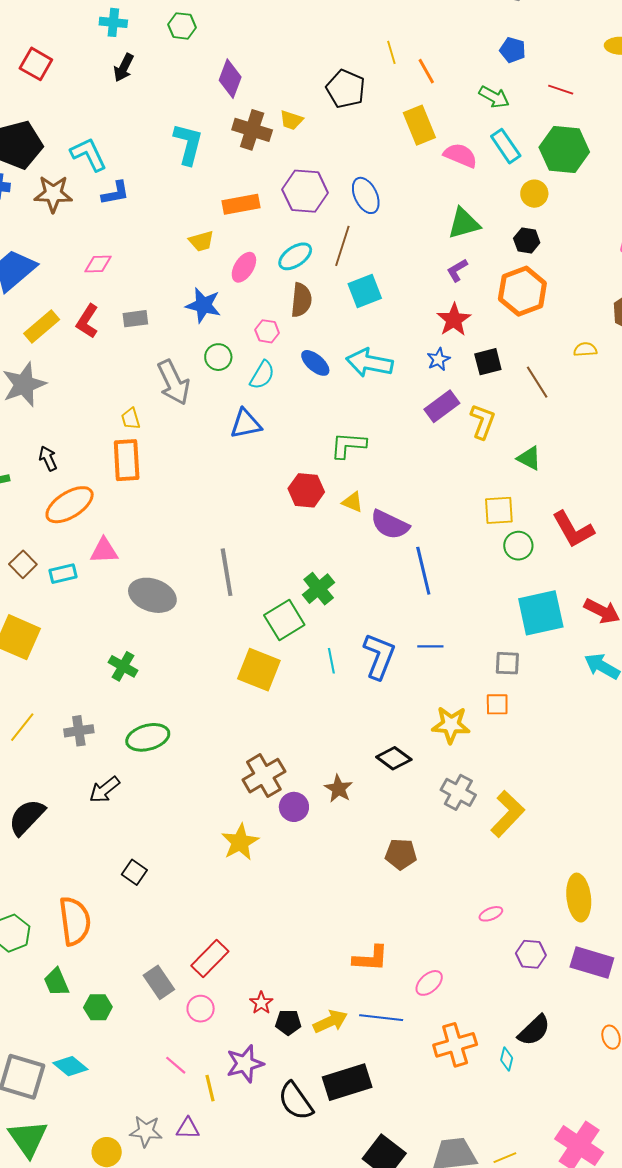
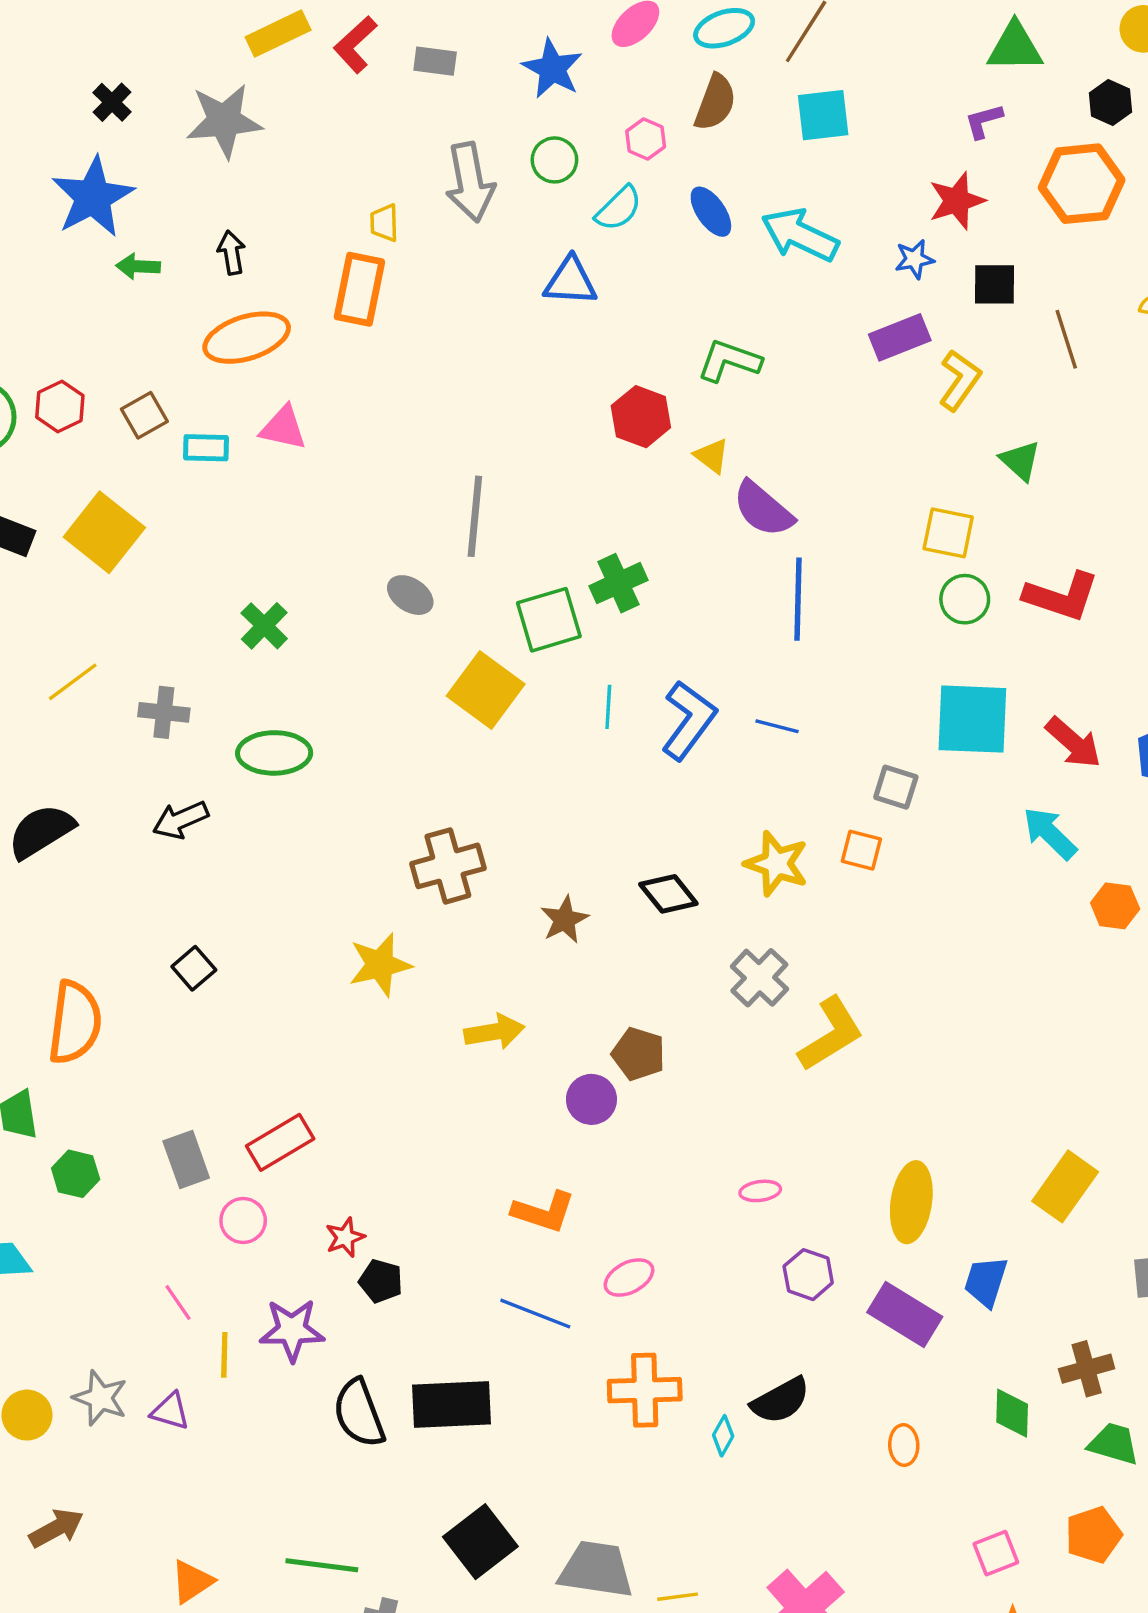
red L-shape: (573, 529) -> (1061, 596), turned -57
gray ellipse: (152, 595) -> (410, 595), moved, size x0.6
purple circle: (294, 807) -> (591, 1099), moved
yellow arrow: (330, 1021) -> (494, 1032), moved

